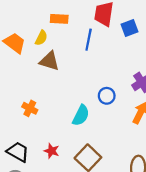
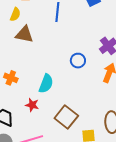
cyan semicircle: (81, 115) -> (46, 84), moved
red star: (52, 151) -> (32, 105), moved

